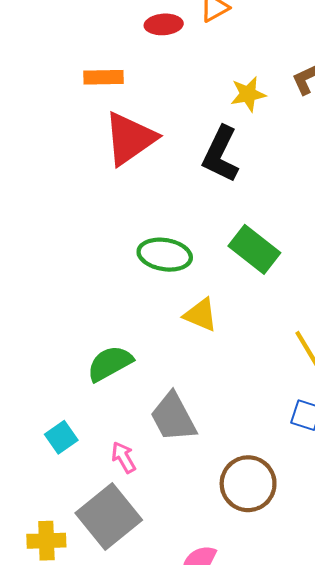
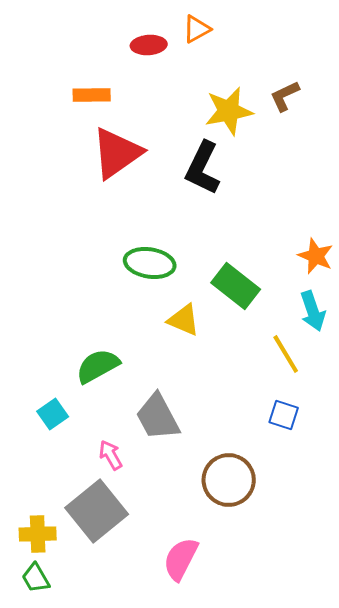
yellow star: (248, 94) -> (229, 111), size x1.4
green rectangle: (254, 249) -> (236, 286), moved
cyan square: (61, 437) -> (53, 414), moved

